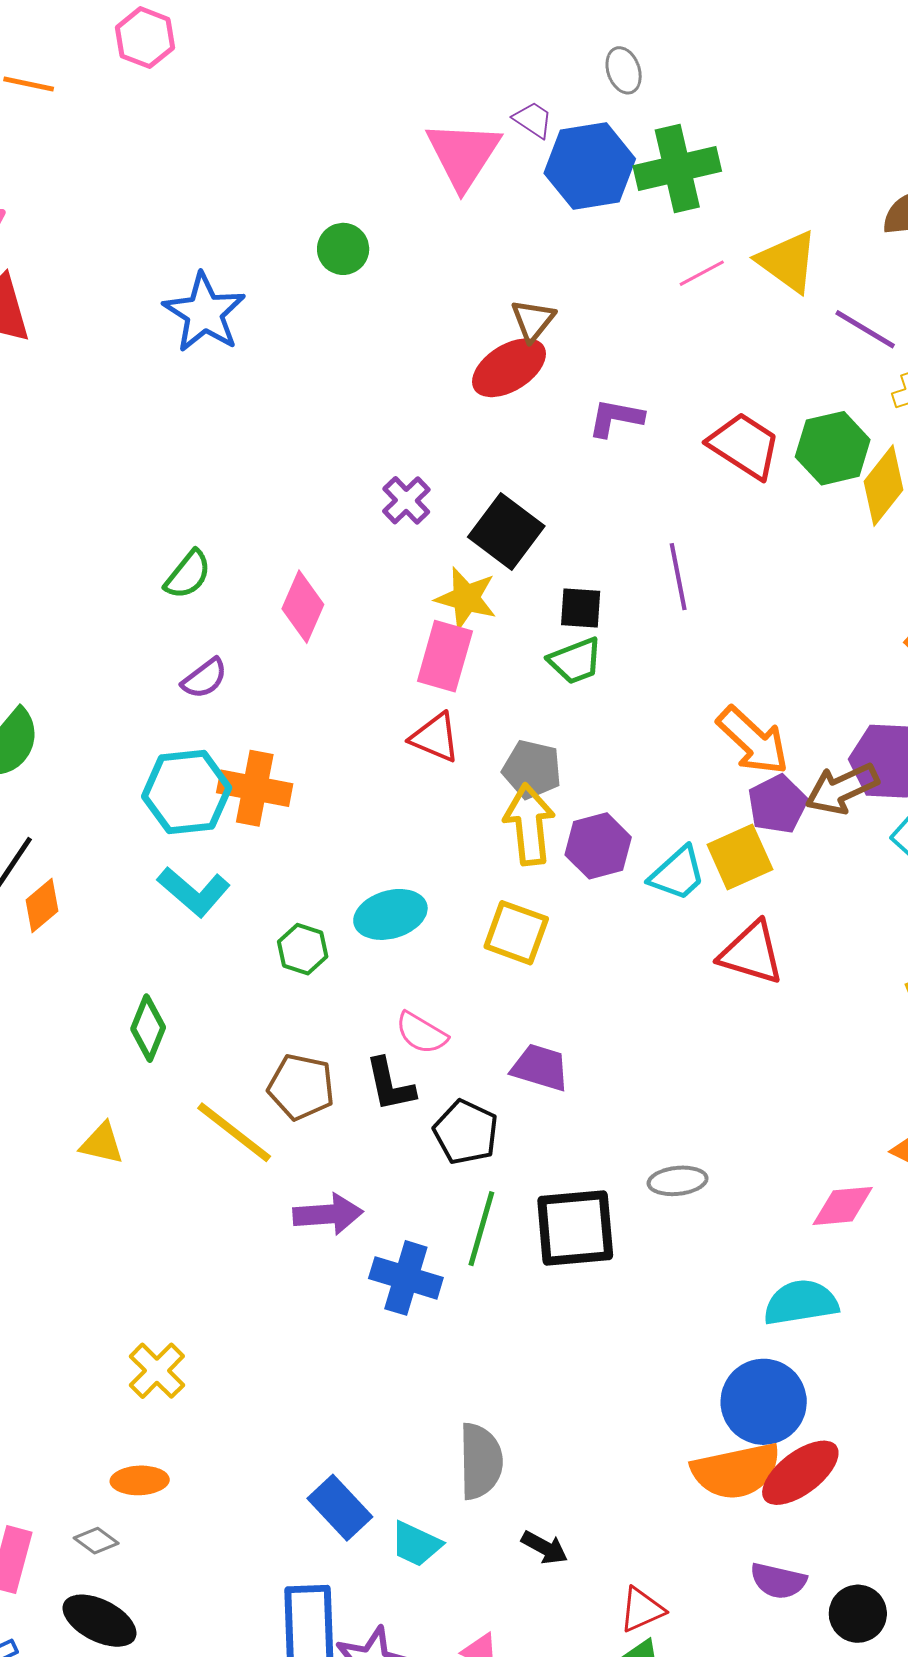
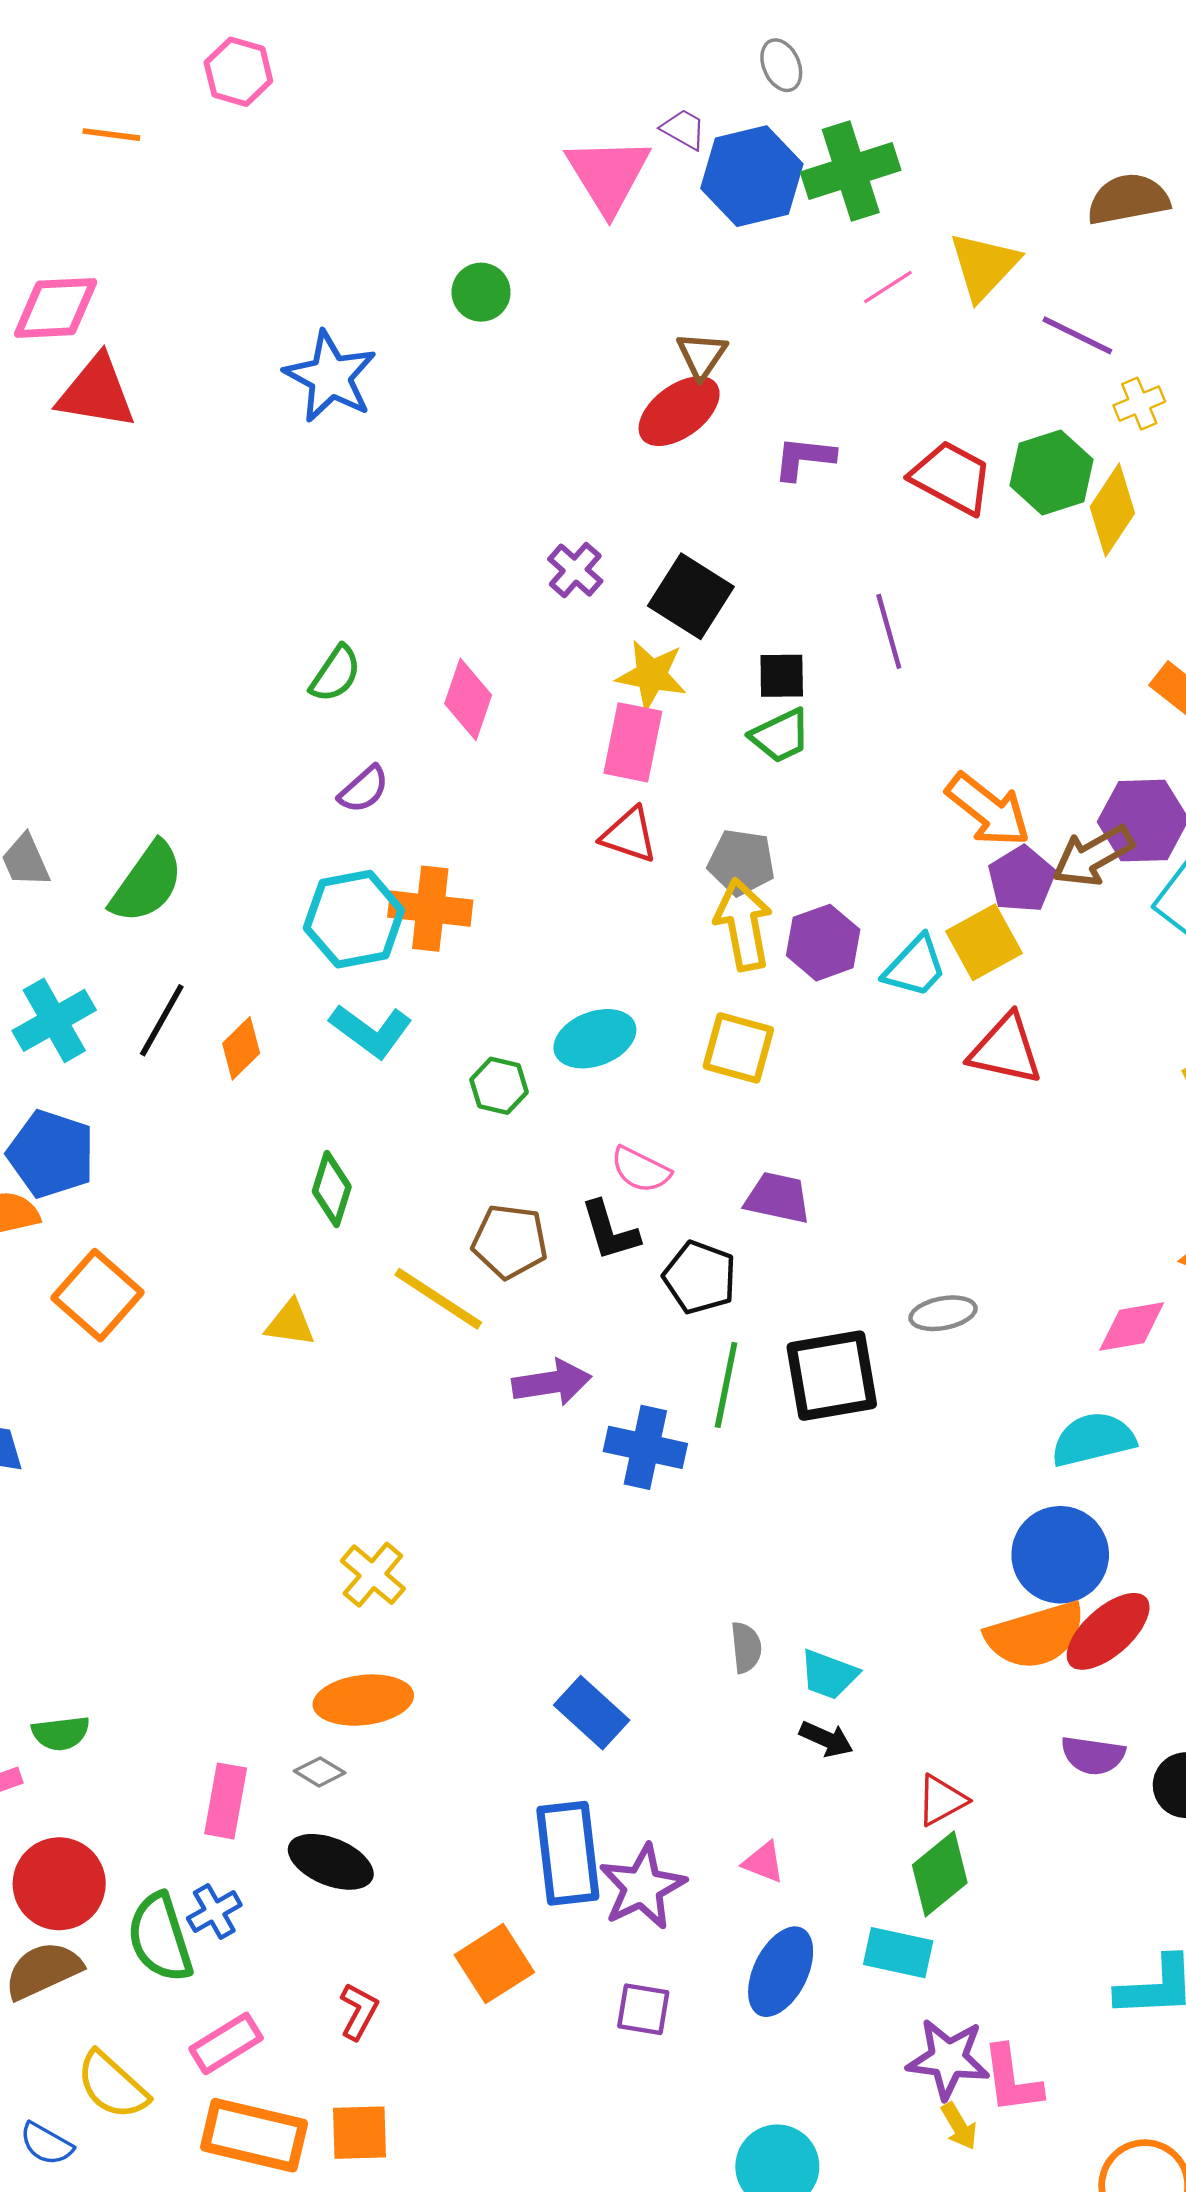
yellow triangle: (788, 261) -> (984, 266), turned 42
orange diamond: (42, 906) -> (241, 1048), moved
gray semicircle: (480, 1461) -> (746, 1647), size x0.6
orange ellipse: (140, 1480) -> (363, 1700), size x1.5
cyan trapezoid: (416, 1544) -> (829, 1675), moved

